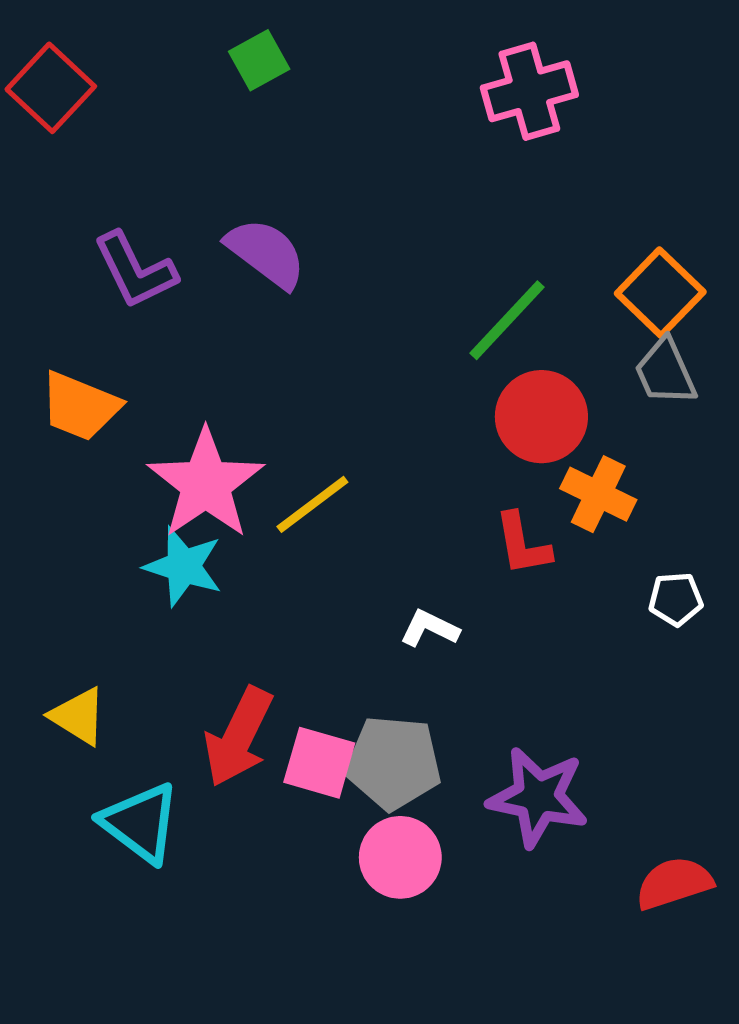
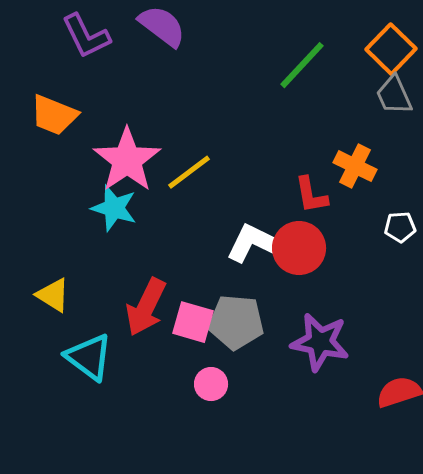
red circle: (541, 417) -> (299, 248), moved
white L-shape: (430, 628) -> (257, 244), size x1.8
pink circle: (400, 857) -> (211, 384), moved, size x0.7

